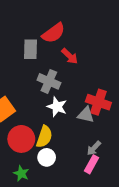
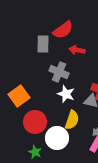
red arrow: (70, 56) -> (77, 50), turned 147
yellow semicircle: (44, 137) -> (72, 120), moved
white circle: (47, 157) -> (57, 138), size x1.5

